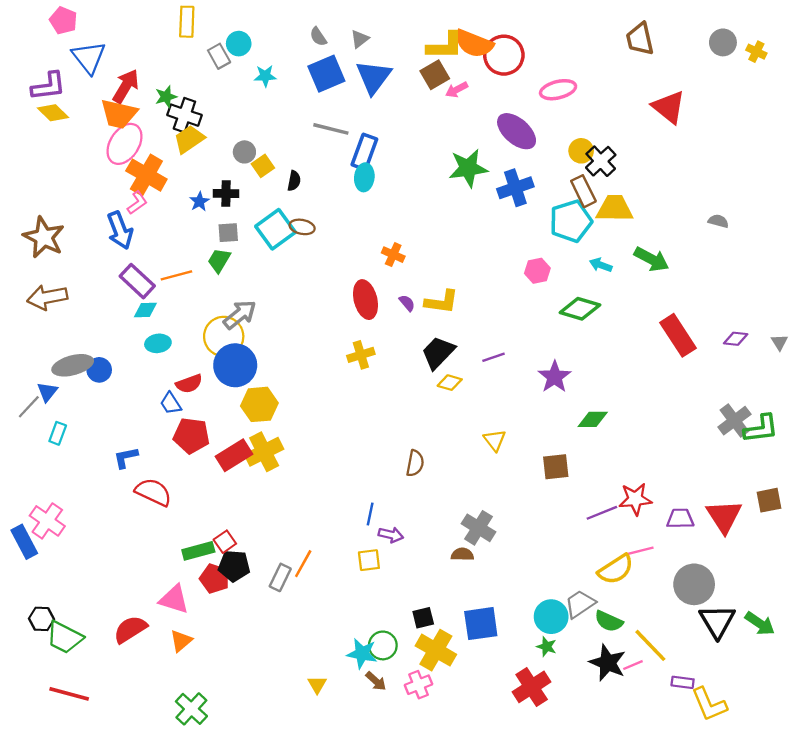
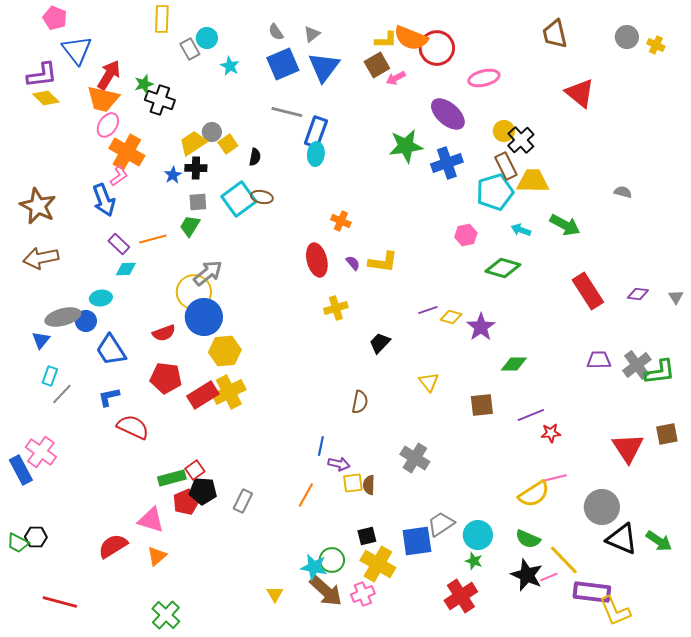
yellow L-shape: (445, 46) -> (386, 40), size x0.7
cyan star: (265, 76) -> (230, 66), turned 30
yellow trapezoid: (189, 139) -> (193, 143), moved
pink ellipse: (125, 144) -> (108, 125), size x0.7
purple rectangle: (137, 281) -> (119, 244), size x0.7
cyan ellipse: (158, 343) -> (101, 298), moved
black trapezoid: (438, 353) -> (380, 343), moved, size x0.7
yellow cross: (361, 355) -> (336, 308), moved
yellow diamond: (450, 383) -> (451, 317), moved
blue trapezoid: (171, 403) -> (111, 350), moved, size x1.6
gray line: (29, 407) -> (62, 394), moved
red star: (635, 499) -> (551, 433), size x0.7
purple line: (602, 513) -> (531, 415), moved
purple trapezoid: (680, 519) -> (599, 360), moved
brown semicircle: (462, 554) -> (369, 485), moved, turned -90
yellow square: (369, 560) -> (353, 483), moved
orange line: (303, 564) -> (306, 495), moved
red pentagon: (214, 579) -> (186, 502), turned 30
gray trapezoid: (580, 604) -> (441, 524), moved
black triangle: (717, 621) -> (622, 539), turned -36
green trapezoid: (65, 637) -> (18, 543), moved, size x0.7
brown arrow: (376, 681) -> (326, 591), size x1.8
purple rectangle: (683, 682) -> (592, 592), size x1.8

